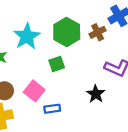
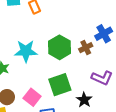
cyan star: (27, 36) -> (26, 51), turned 30
green square: (57, 64) -> (60, 85), moved, size x1.6

